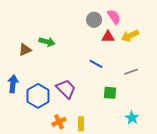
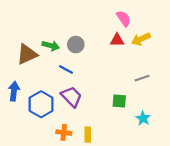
gray circle: (94, 20) -> (76, 45), moved
brown triangle: (25, 50) -> (27, 54), size x1.5
blue line: (96, 64) -> (66, 69), moved
cyan star: (132, 118) -> (143, 118), moved
orange cross: (59, 122) -> (64, 132), turned 32

